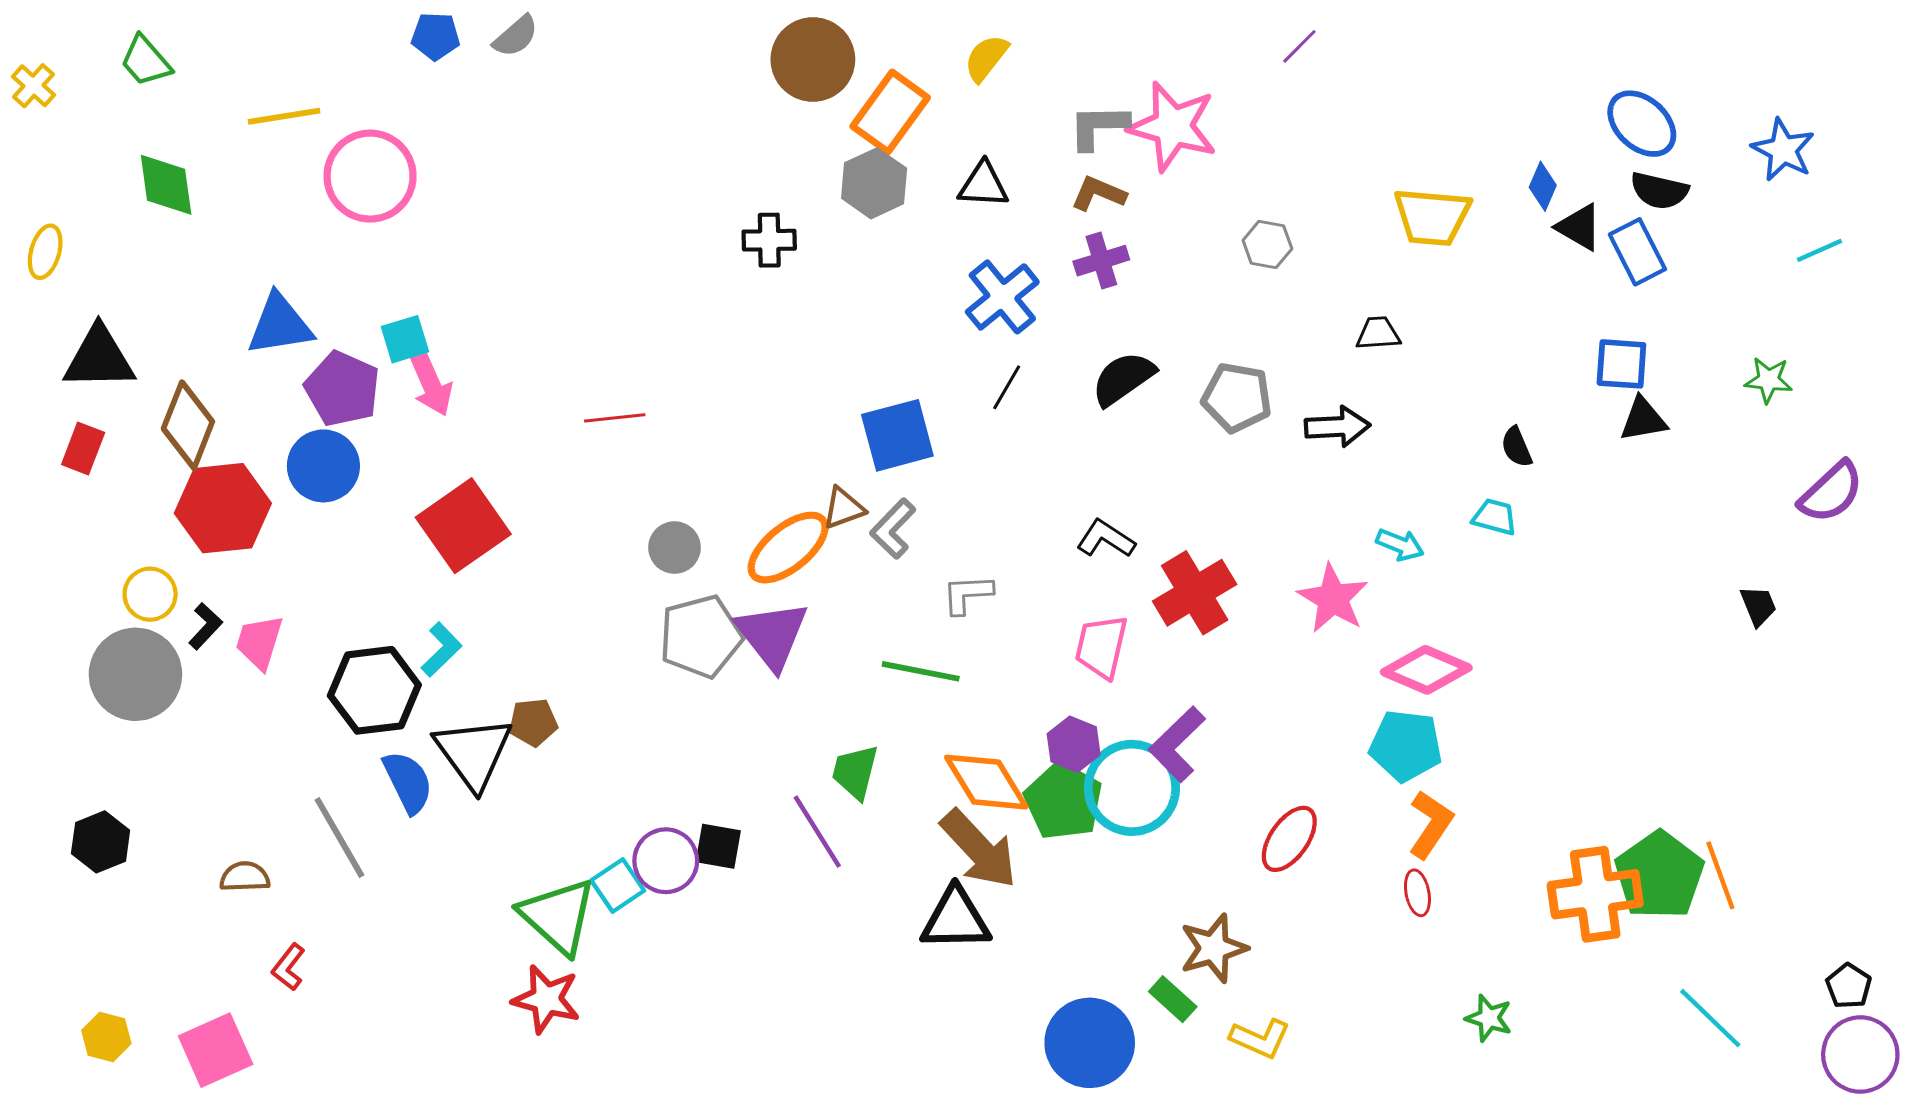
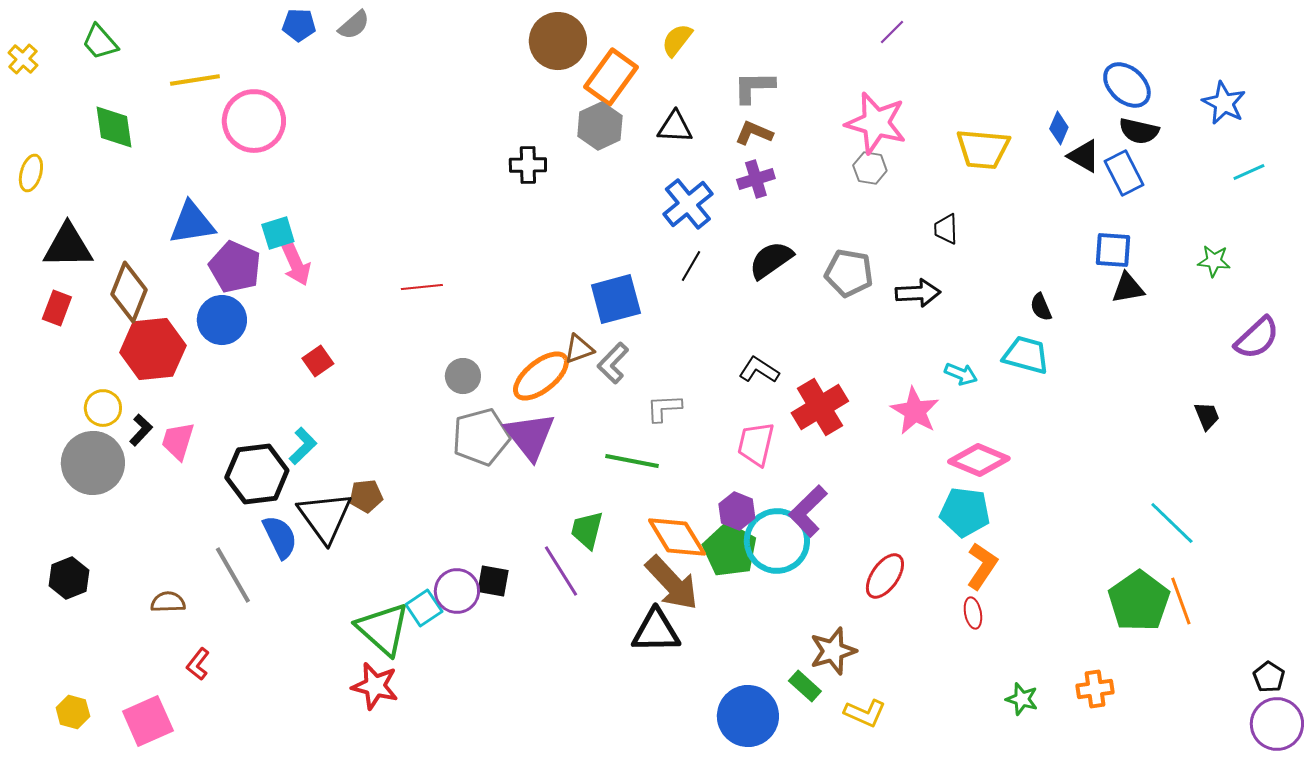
pink star: (1173, 127) -> (876, 123), moved
black trapezoid: (1378, 333) -> (946, 229), turned -88
cyan trapezoid: (1495, 517) -> (1026, 355), size x1.5
red square: (463, 526) -> (318, 361), size x0.5
orange cross: (1595, 894) -> (1095, 689), moved, size x0.6
cyan line: (1710, 1018) -> (1172, 523), moved

